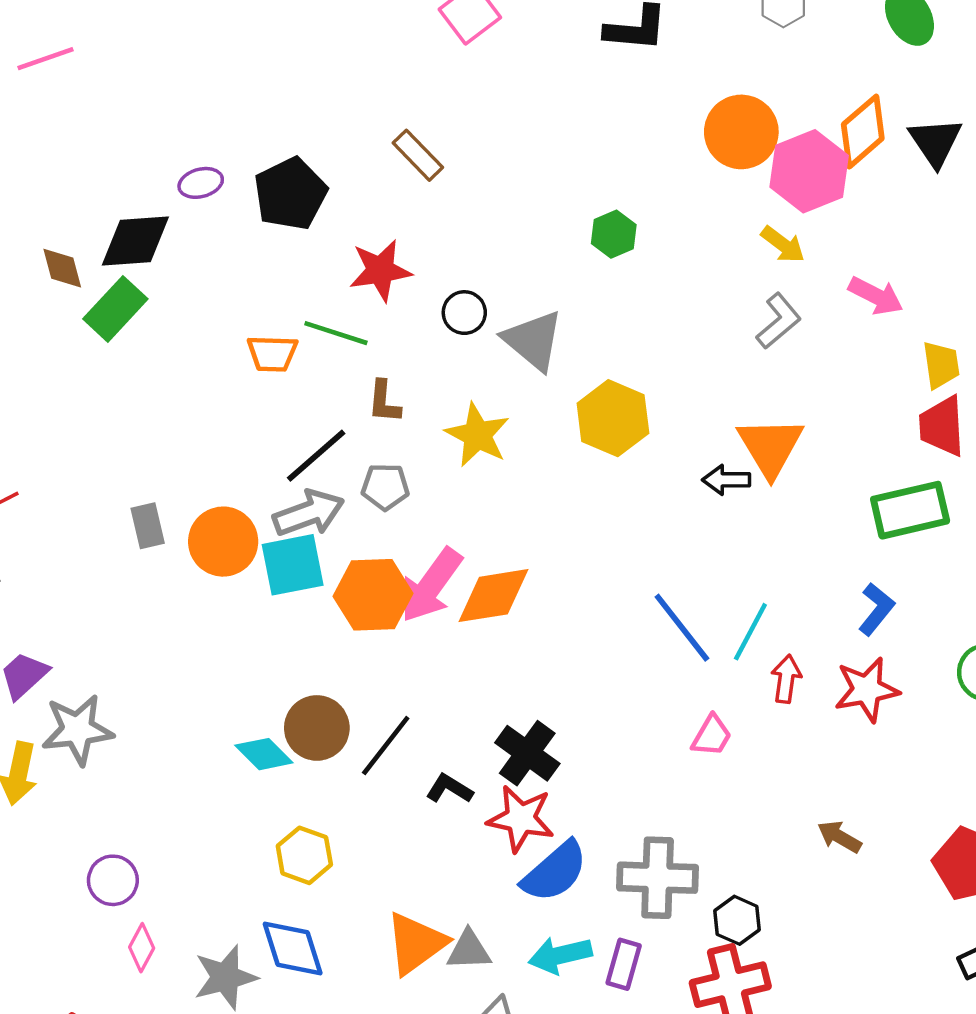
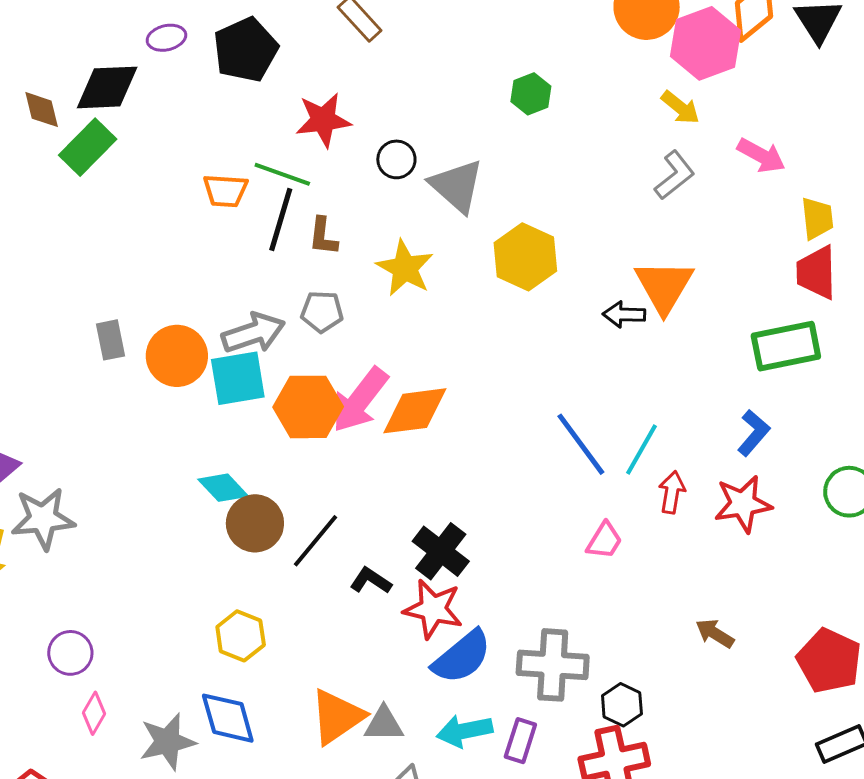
black line: (316, 456) -> (281, 220), moved, turned -34
cyan diamond: (264, 754) -> (223, 488), moved

